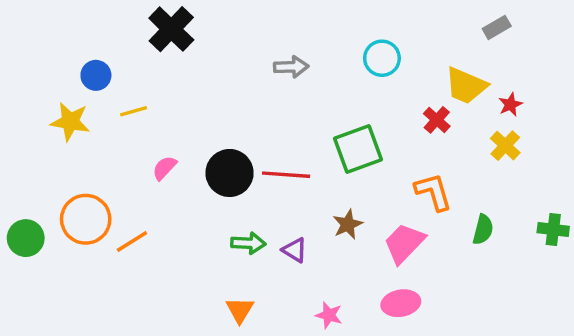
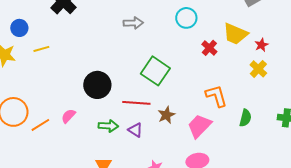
red cross: (437, 120) -> (209, 48), moved
green square: (358, 149) -> (155, 71), moved, turned -36
pink semicircle: (164, 168) -> (68, 116), moved
red line: (286, 175) -> (136, 103), moved

